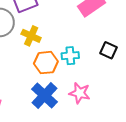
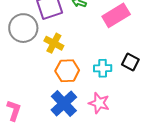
cyan cross: (70, 56) -> (103, 68), moved

